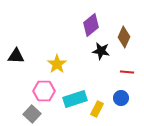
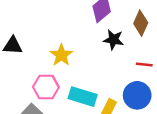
blue circle: (121, 98) -> (137, 95), size x1.5
cyan rectangle: (75, 99) -> (83, 97), turned 35

